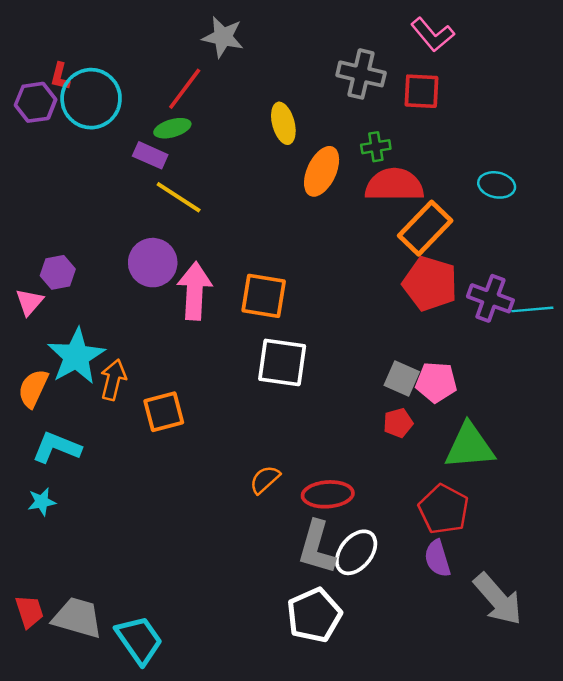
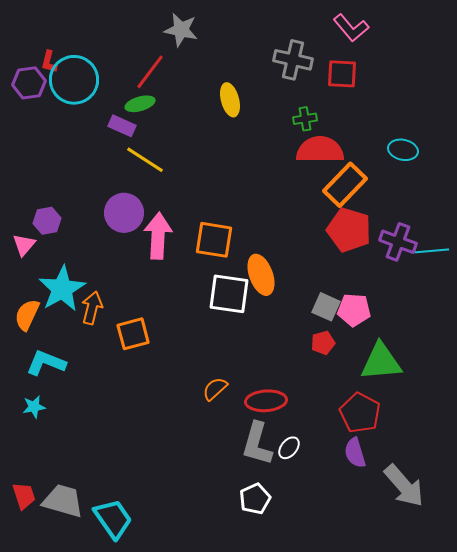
orange ellipse: (322, 171) -> (261, 275), moved, turned -45
white ellipse: (356, 552) -> (289, 448), size x0.6
white pentagon: (314, 615) -> (255, 499), size x0.7

